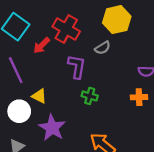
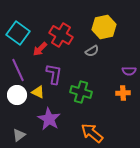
purple L-shape: (77, 67) -> (54, 74), moved
green cross: (90, 96) -> (81, 92), size x1.5
white circle: (19, 111) -> (17, 95), moved

